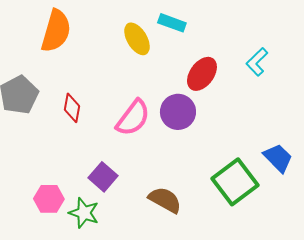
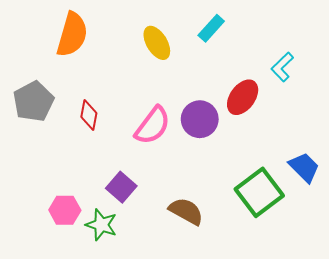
cyan rectangle: (172, 23) -> (211, 28), moved, turned -68
red ellipse: (202, 74) -> (243, 97), moved

